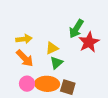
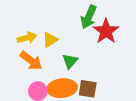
yellow triangle: (52, 48) -> (50, 40), moved

